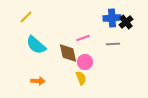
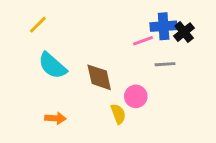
pink line: (83, 38) -> (143, 41), moved
pink circle: (85, 62) -> (136, 96), moved

